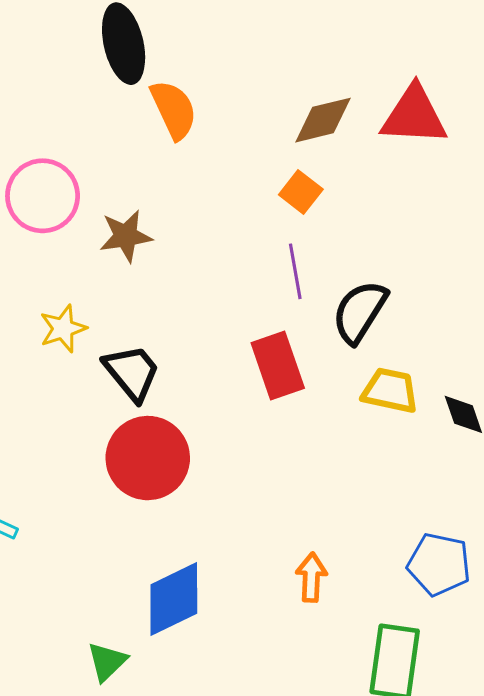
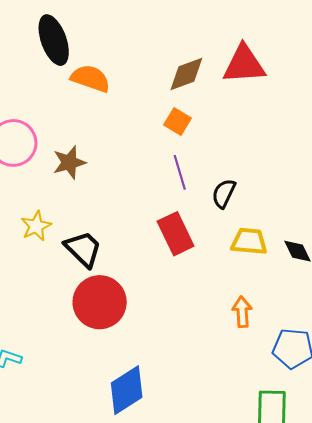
orange semicircle: (174, 110) -> (90, 78), turned -39
black semicircle: (360, 312) -> (224, 193), size x0.7
orange arrow: (311, 577) -> (242, 312), moved

